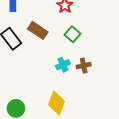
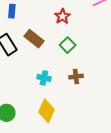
cyan cross: (63, 65) -> (44, 78), moved, turned 32

